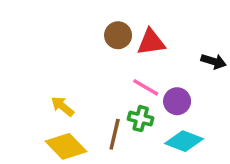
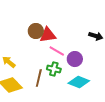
brown circle: (118, 35) -> (36, 31), moved
red triangle: (151, 42) -> (48, 35), moved

